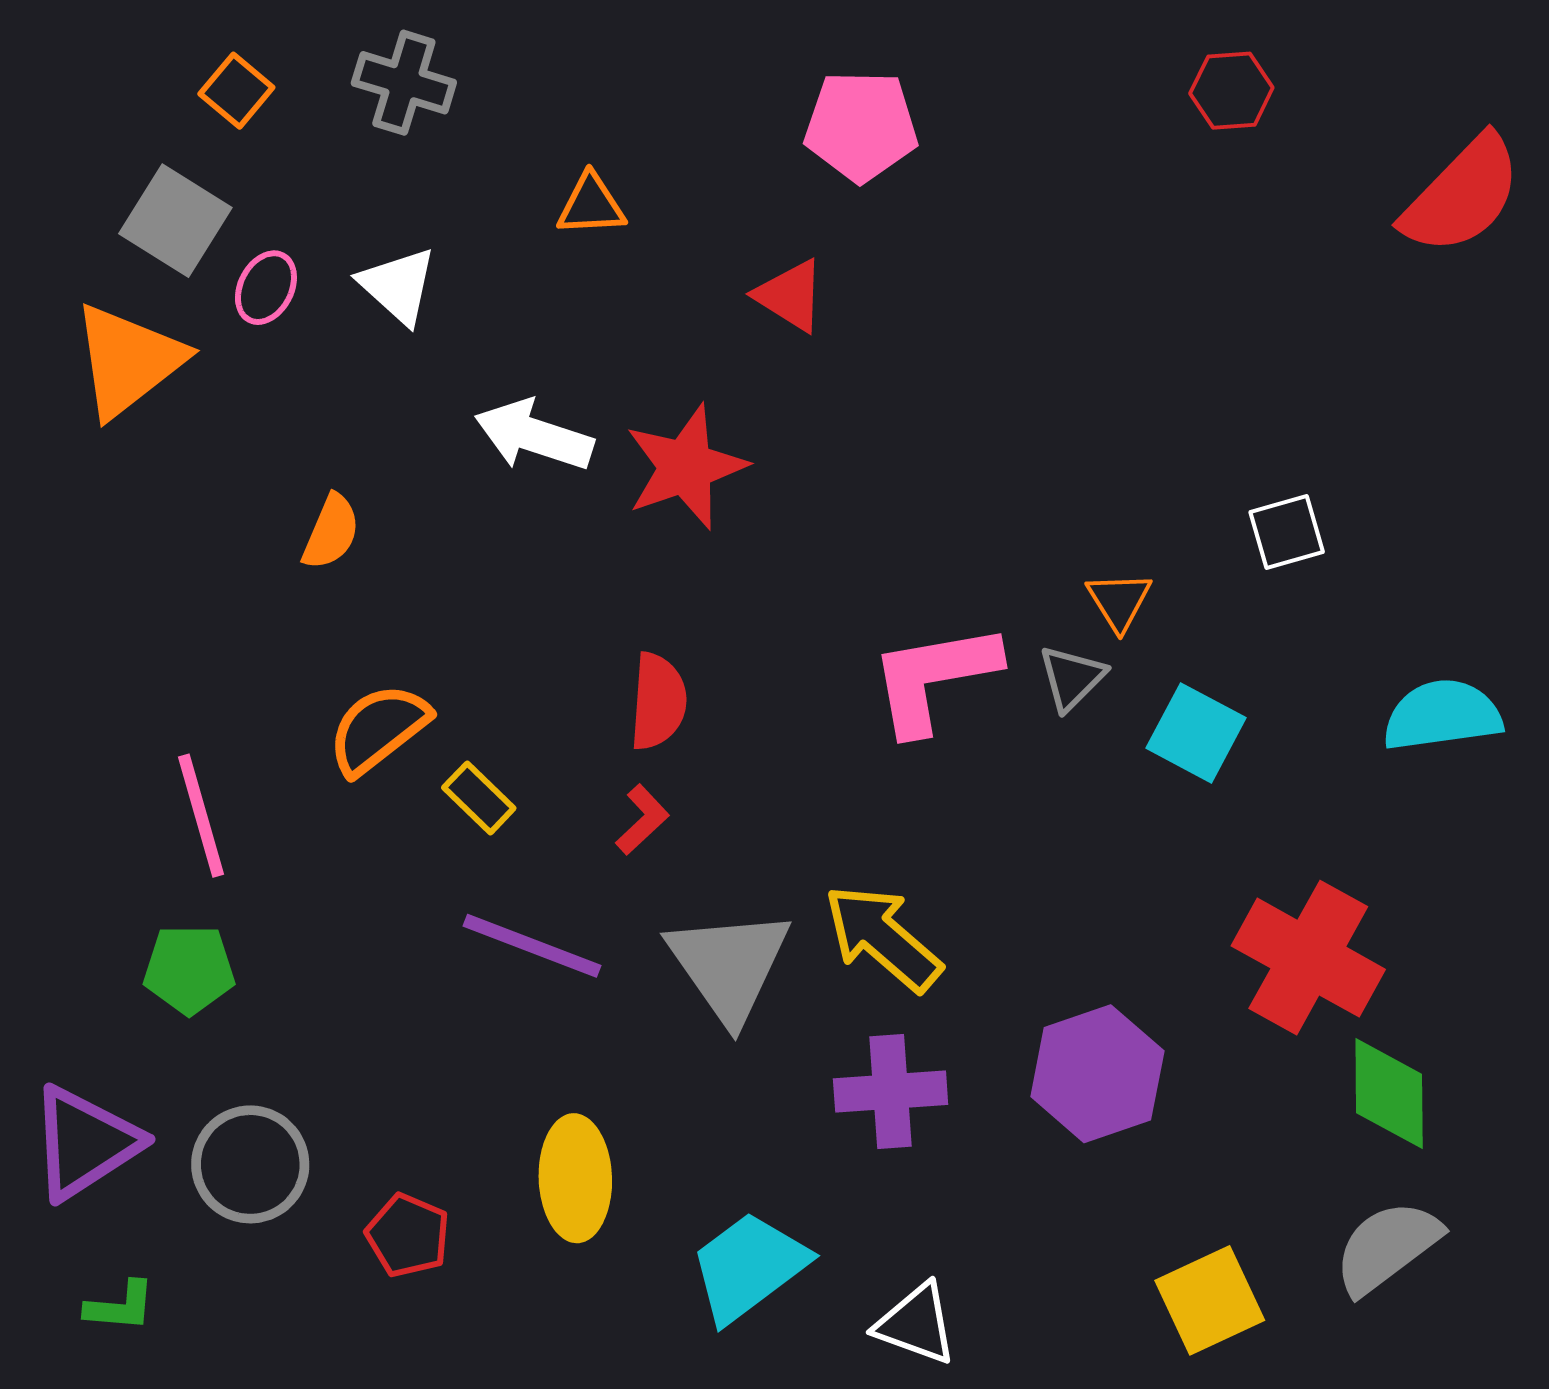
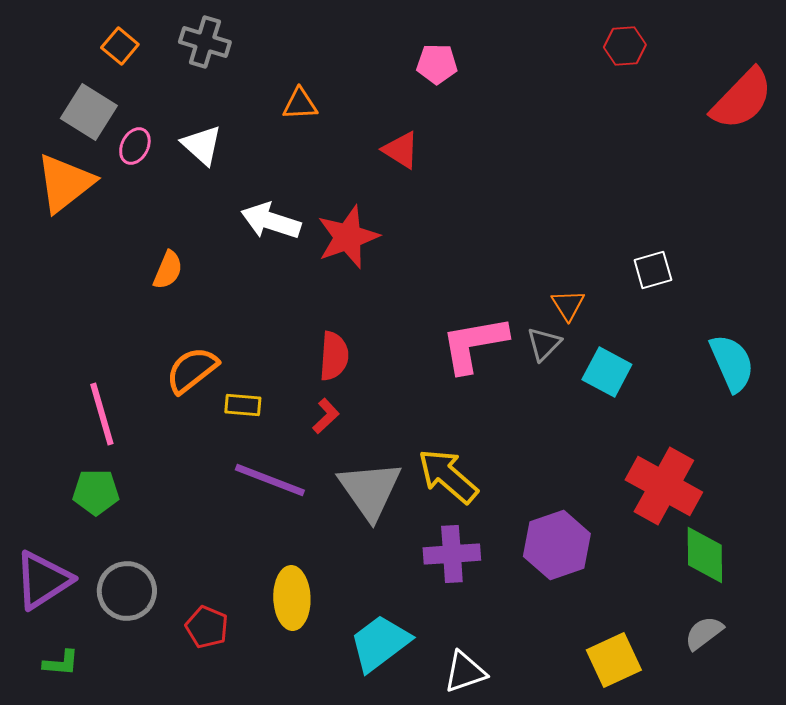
pink pentagon: (861, 126) -> (437, 64), size x0.7
cyan semicircle: (1442, 715) -> (732, 363), turned 74
yellow rectangle: (479, 798) -> (243, 405), turned -39
gray semicircle: (1387, 1247) -> (704, 633), size x0.7
white triangle: (916, 1324) -> (465, 672), turned -39

